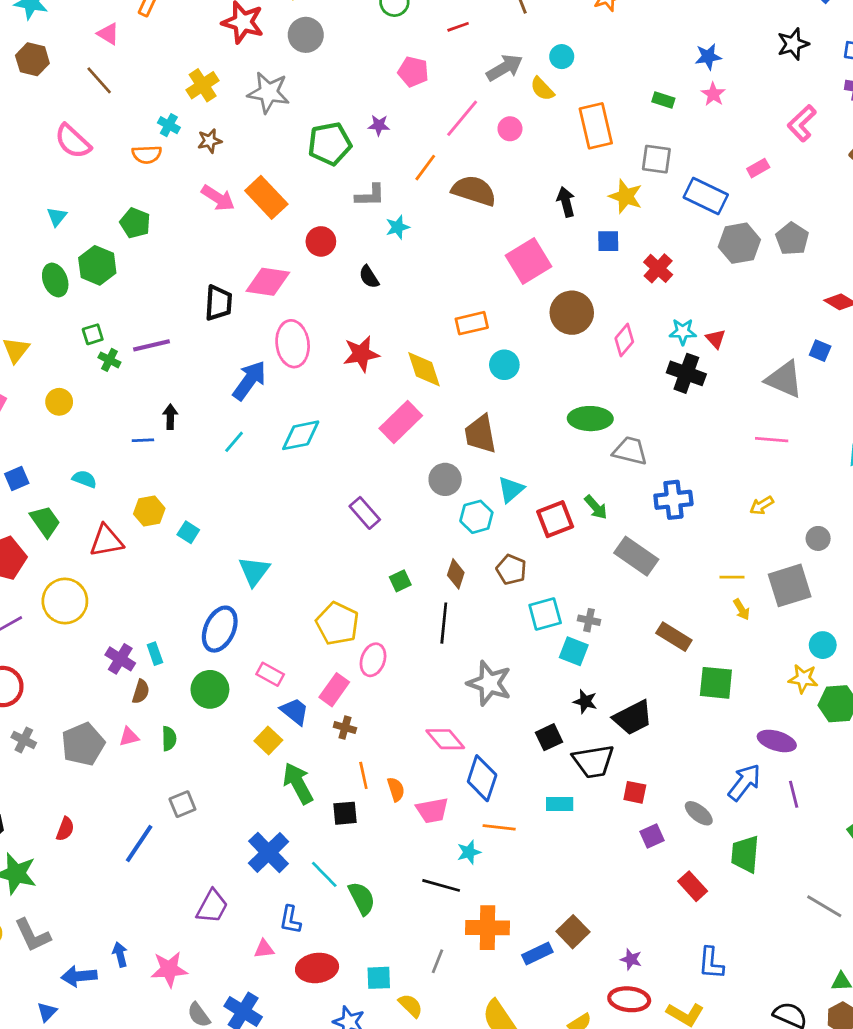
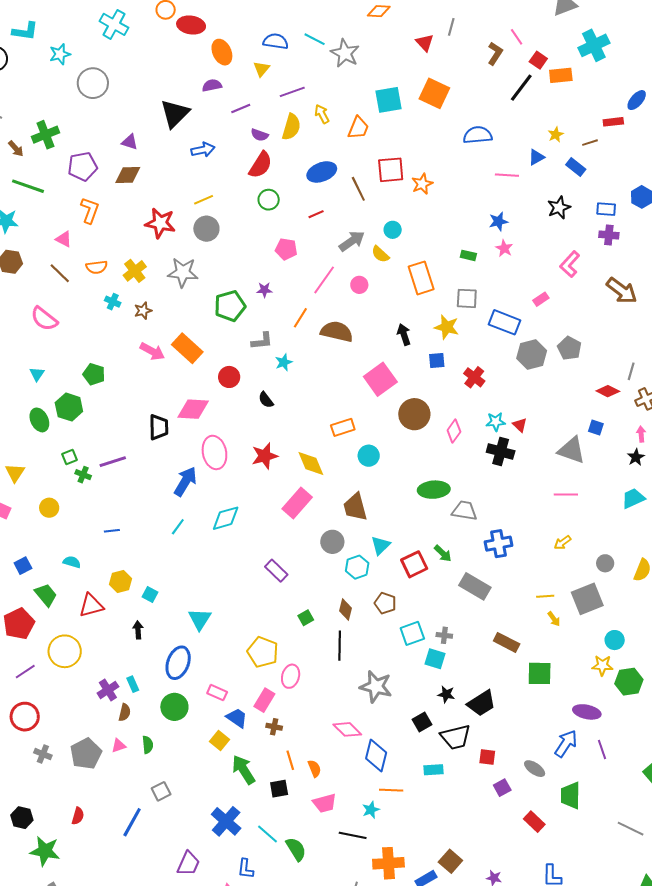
orange semicircle: (147, 154) -> (97, 267), moved
black arrow: (170, 417) -> (138, 630), moved
purple cross: (120, 659) -> (108, 690), turned 30
pink trapezoid: (432, 810) -> (325, 803), moved

